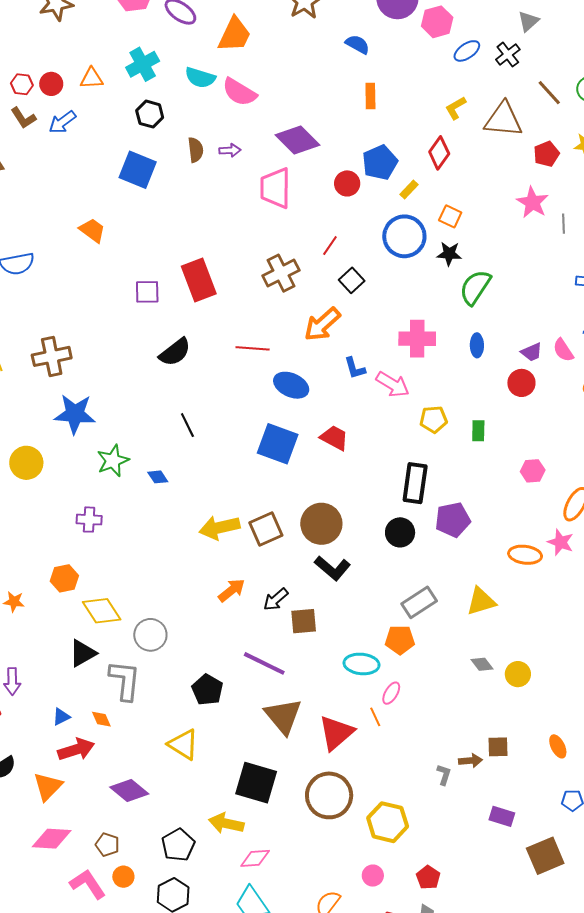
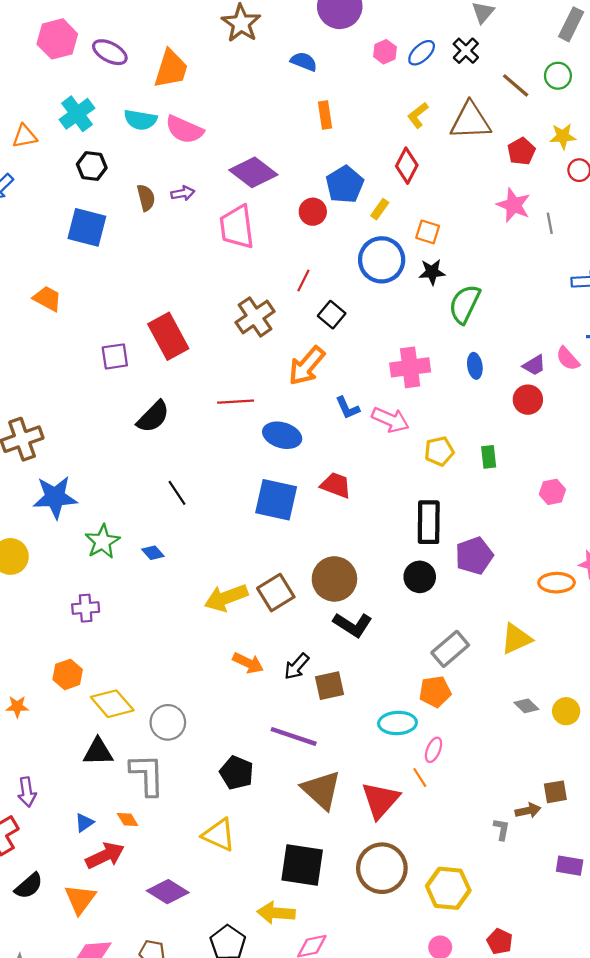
pink hexagon: (437, 22) -> (385, 52), moved, size x0.7
orange arrow: (232, 590) -> (248, 663), turned 72
black triangle: (83, 653) -> (98, 752), turned 36

